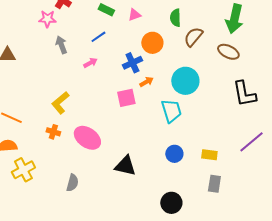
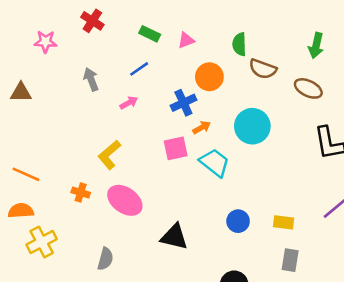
pink star: (47, 19) -> (46, 42), moved
green arrow: (234, 19) -> (316, 46), size x0.7
brown semicircle: (193, 37) -> (263, 69), turned -110
yellow L-shape: (60, 103) -> (109, 155), moved
cyan trapezoid: (171, 111) -> (215, 163), moved, turned -35

